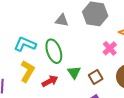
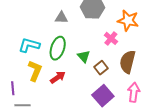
green ellipse: (54, 51) -> (58, 48), turned 45
green triangle: (74, 72) -> (84, 56), moved

